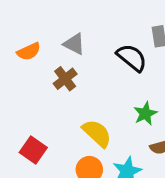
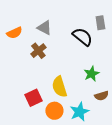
yellow semicircle: (97, 133) -> (59, 87), turned -150
red square: (33, 150) -> (33, 98), moved, turned 30

